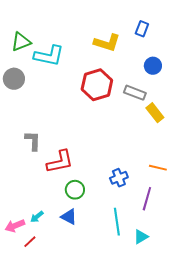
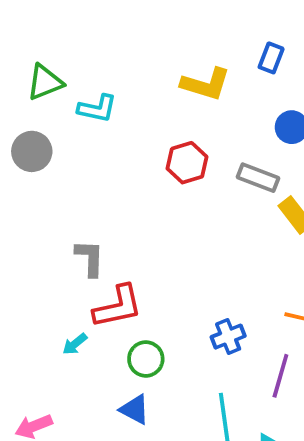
cyan L-shape: (49, 56) -> (97, 108), size x0.7
red hexagon: (97, 85) -> (187, 163), size x0.7
gray L-shape: (33, 141) -> (90, 258), moved
cyan arrow: (37, 217) -> (75, 344), moved

